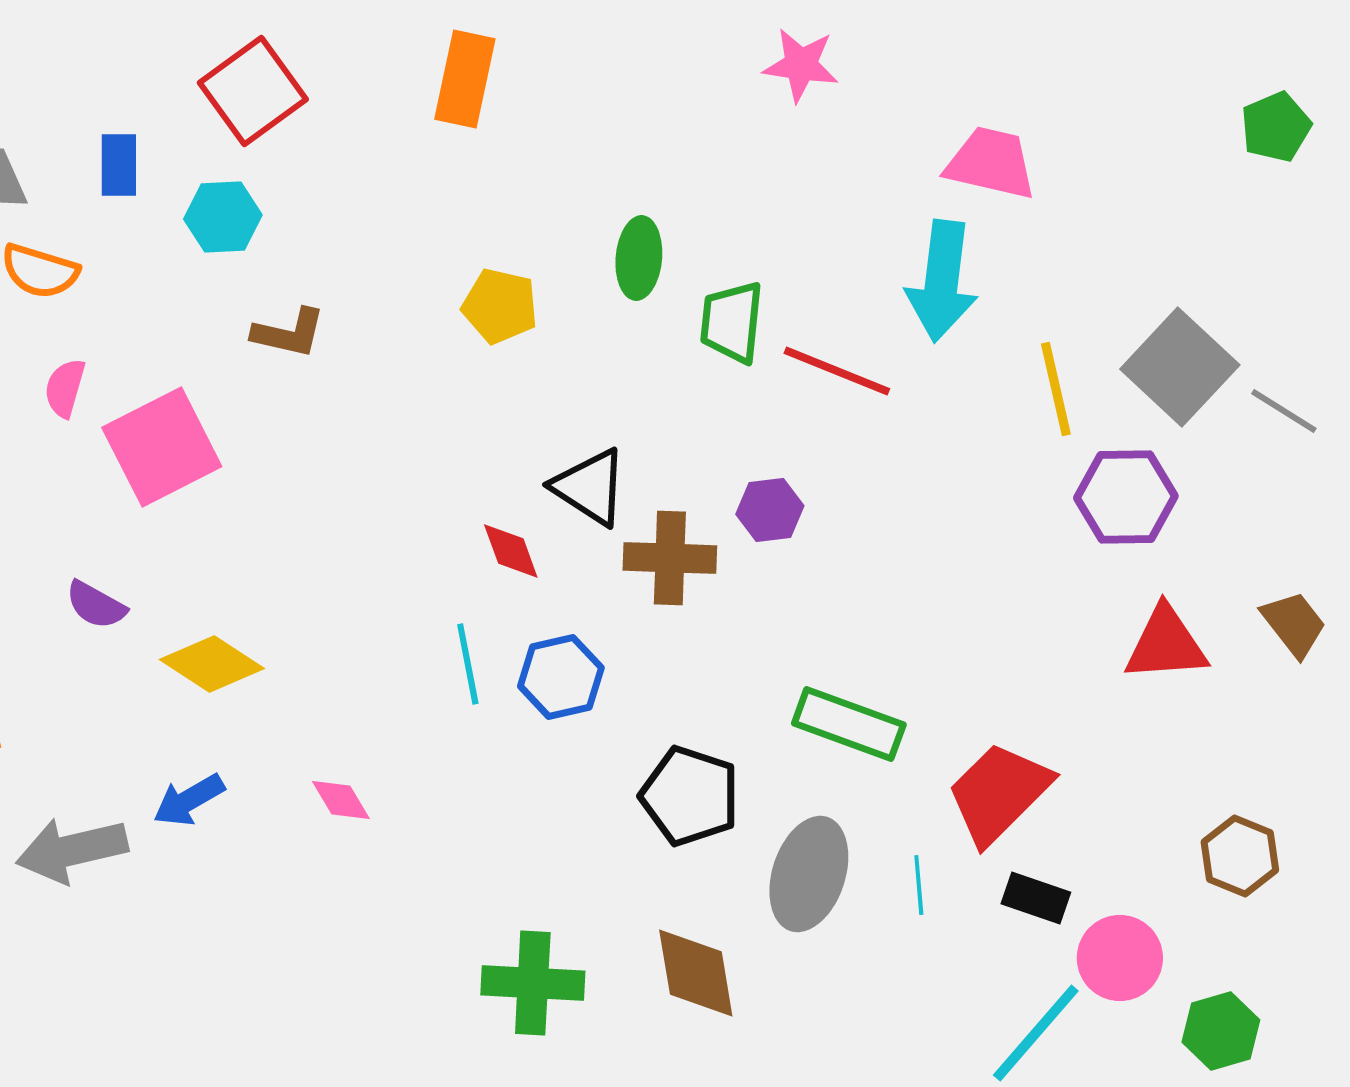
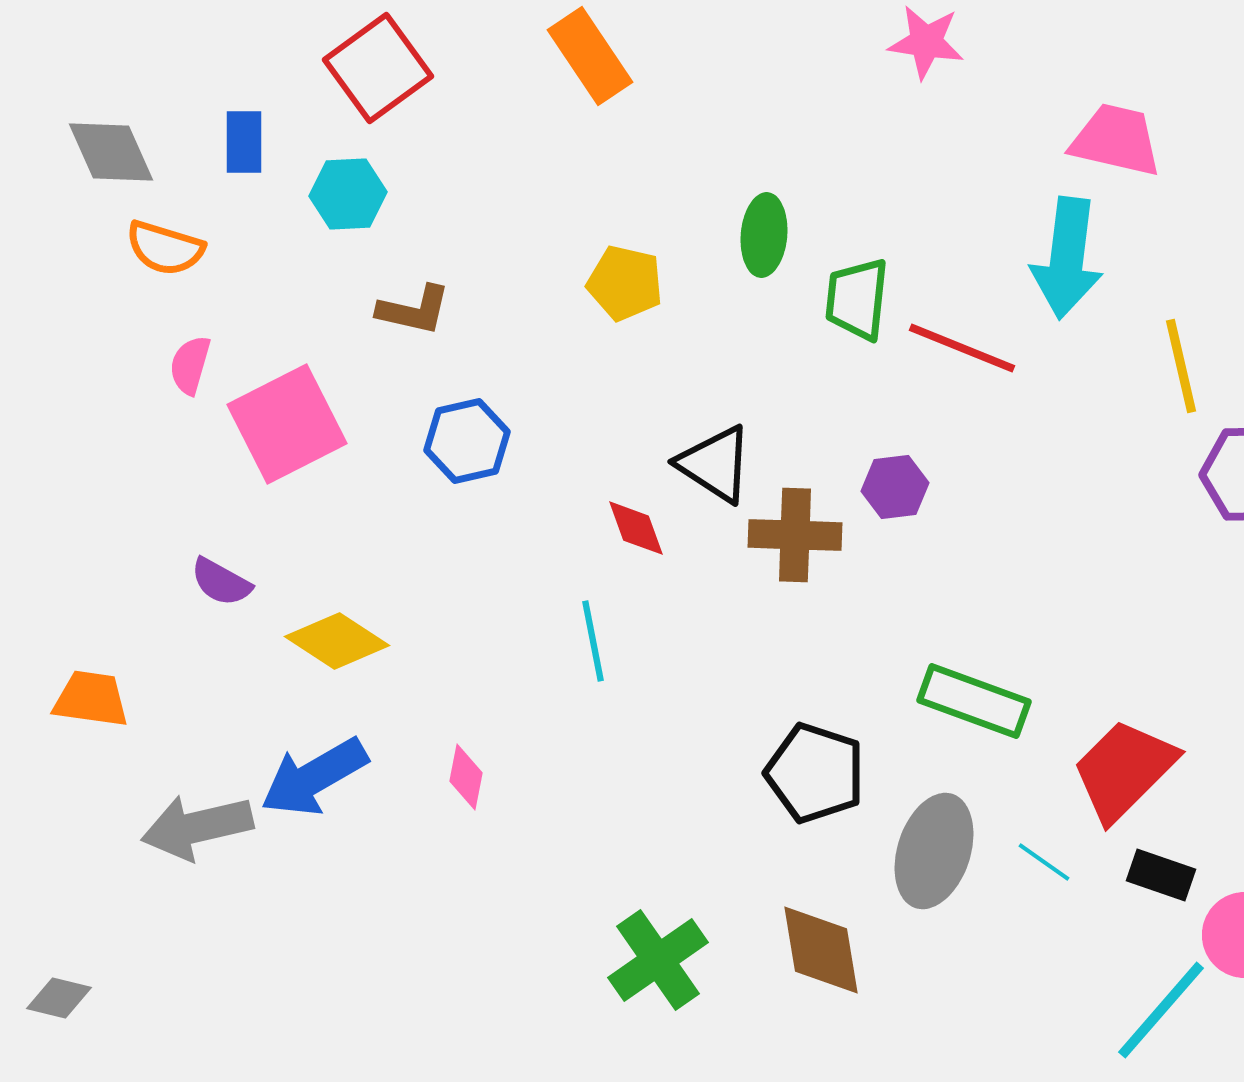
orange rectangle: (465, 79) -> (590, 56), turned -46
blue hexagon: (561, 677) -> (467, 441), moved
blue arrow: (189, 800) -> (314, 777), size x1.5
pink diamond: (341, 800) -> (466, 777), turned 42
cyan line: (919, 885) -> (1044, 862), turned -50
green cross: (533, 983) -> (658, 960), turned -38

